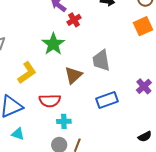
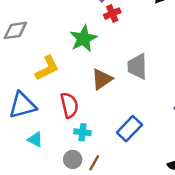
blue rectangle: (107, 100) -> (129, 129), moved, turned -35
red semicircle: (50, 101) -> (69, 105), turned -110
cyan triangle: (18, 134) -> (35, 140), moved

